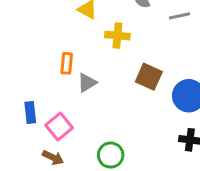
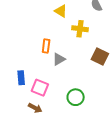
pink square: (59, 126) -> (40, 88), turned -30
green circle: (111, 155) -> (76, 97), moved

